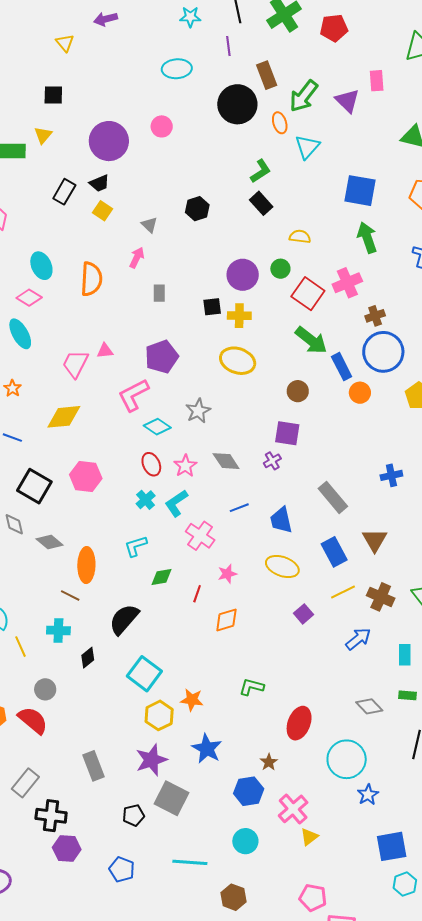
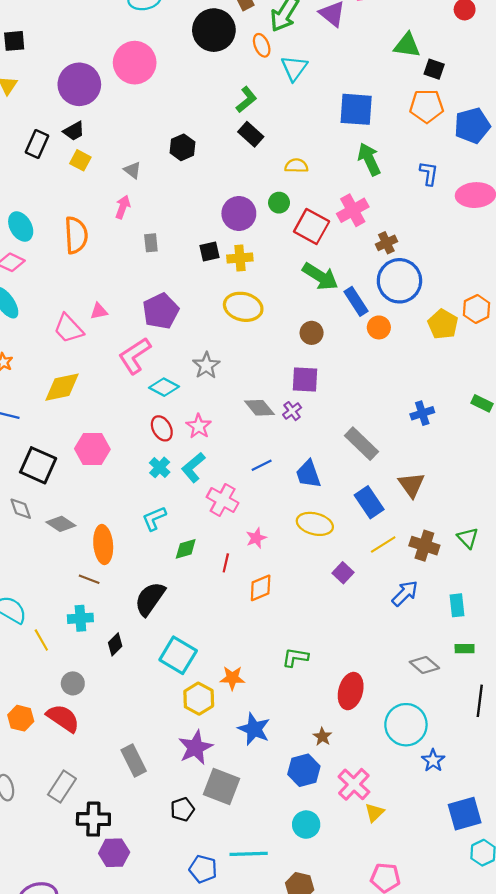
pink circle: (162, 126) -> (135, 63), size x1.8
pink trapezoid: (75, 364) -> (68, 329), turned -64
gray diamond: (226, 461) -> (259, 408), moved
blue pentagon: (122, 869) -> (203, 869), moved

